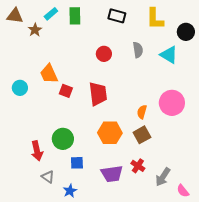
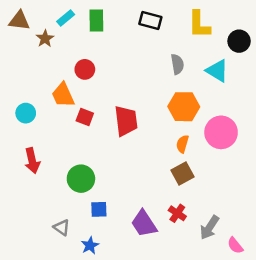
red circle: (104, 54) -> (85, 69), moved
orange hexagon: (110, 133) -> (184, 107), moved
red arrow: (37, 151) -> (32, 161), moved
purple trapezoid: (112, 174) -> (144, 224), turned 65

